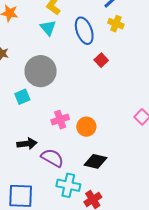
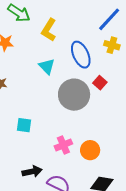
cyan triangle: (48, 28) -> (47, 66), moved
gray circle: (41, 71) -> (74, 95), moved
cyan square: (22, 97) -> (24, 125), turned 35

